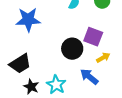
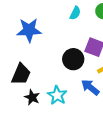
black trapezoid: (20, 64) -> (21, 74), turned -35

